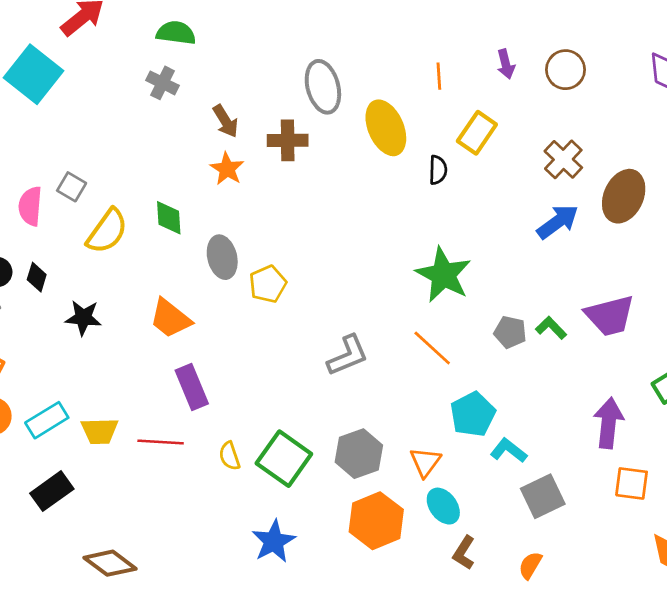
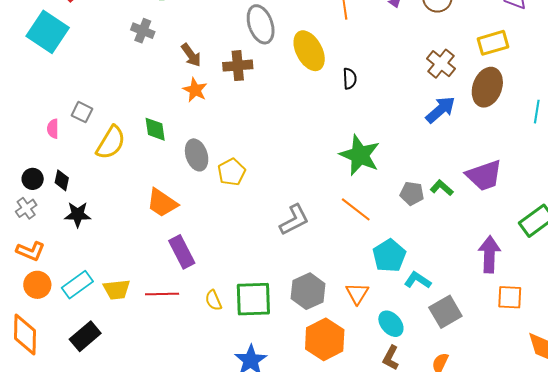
yellow rectangle: (477, 133) -> (493, 43), moved, turned 44
pink semicircle: (30, 206) -> (53, 129), size x0.7
black star: (83, 318) -> (78, 214), moved
green square: (284, 459) -> (253, 299), turned -33
cyan ellipse: (443, 506) -> (391, 324), moved

